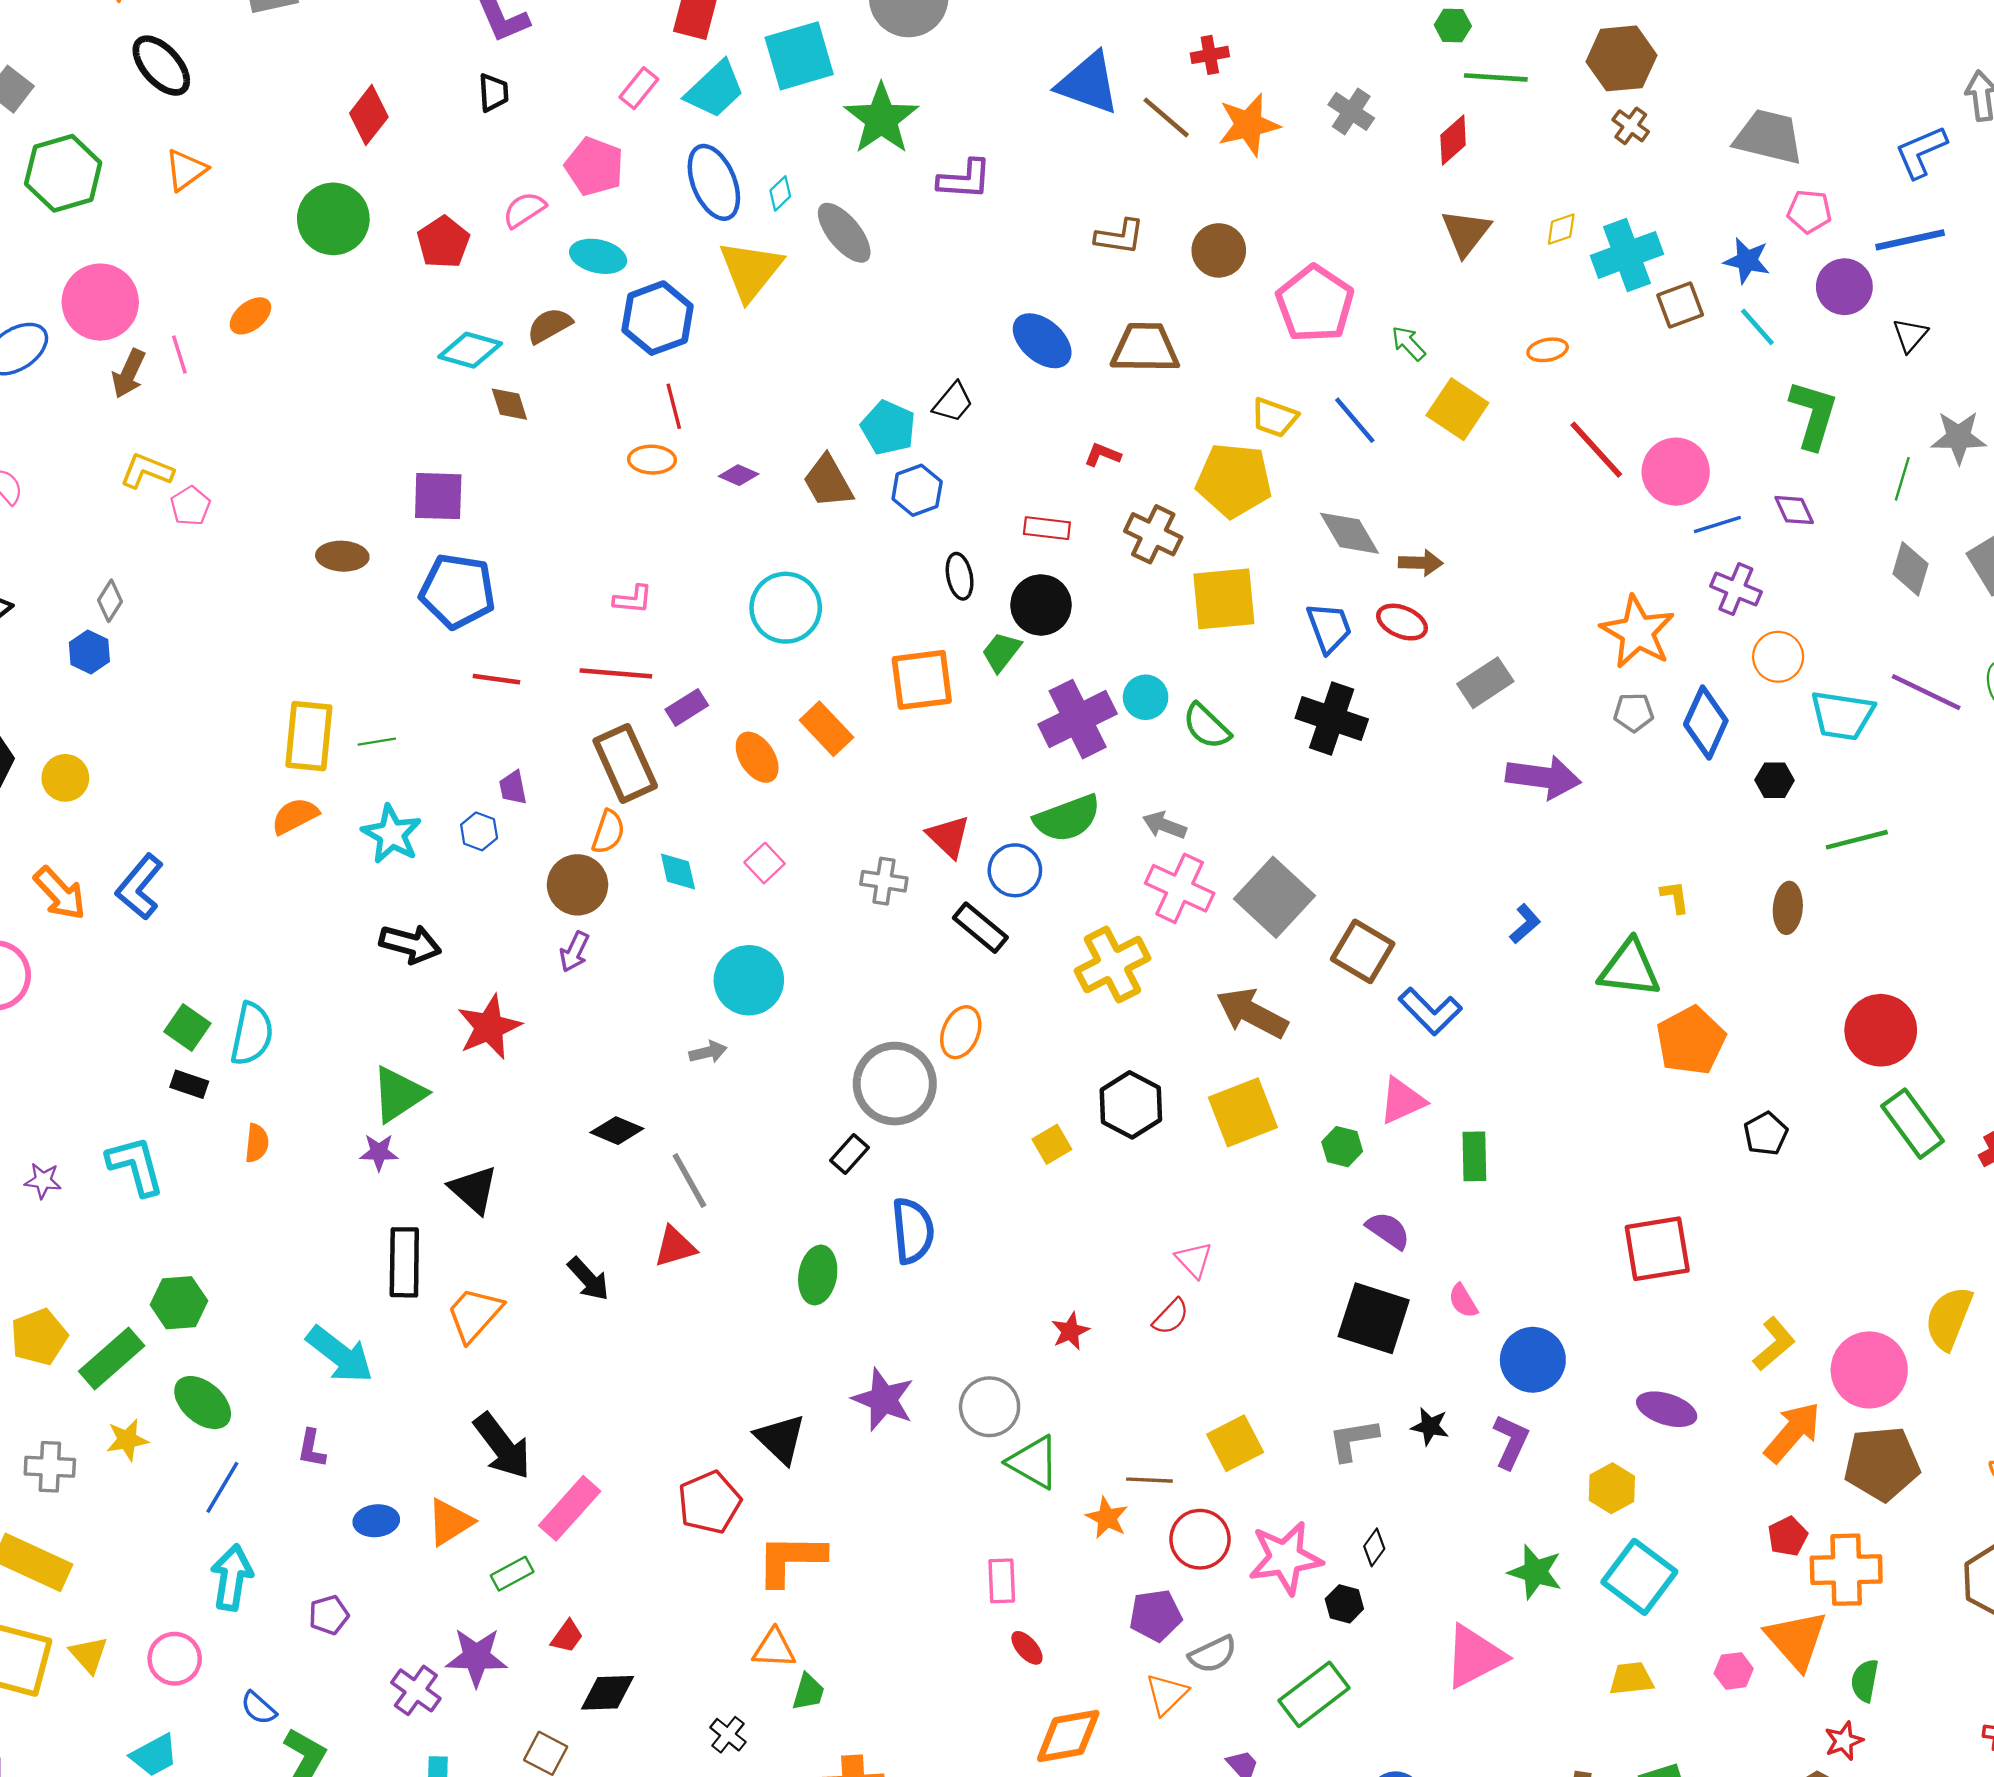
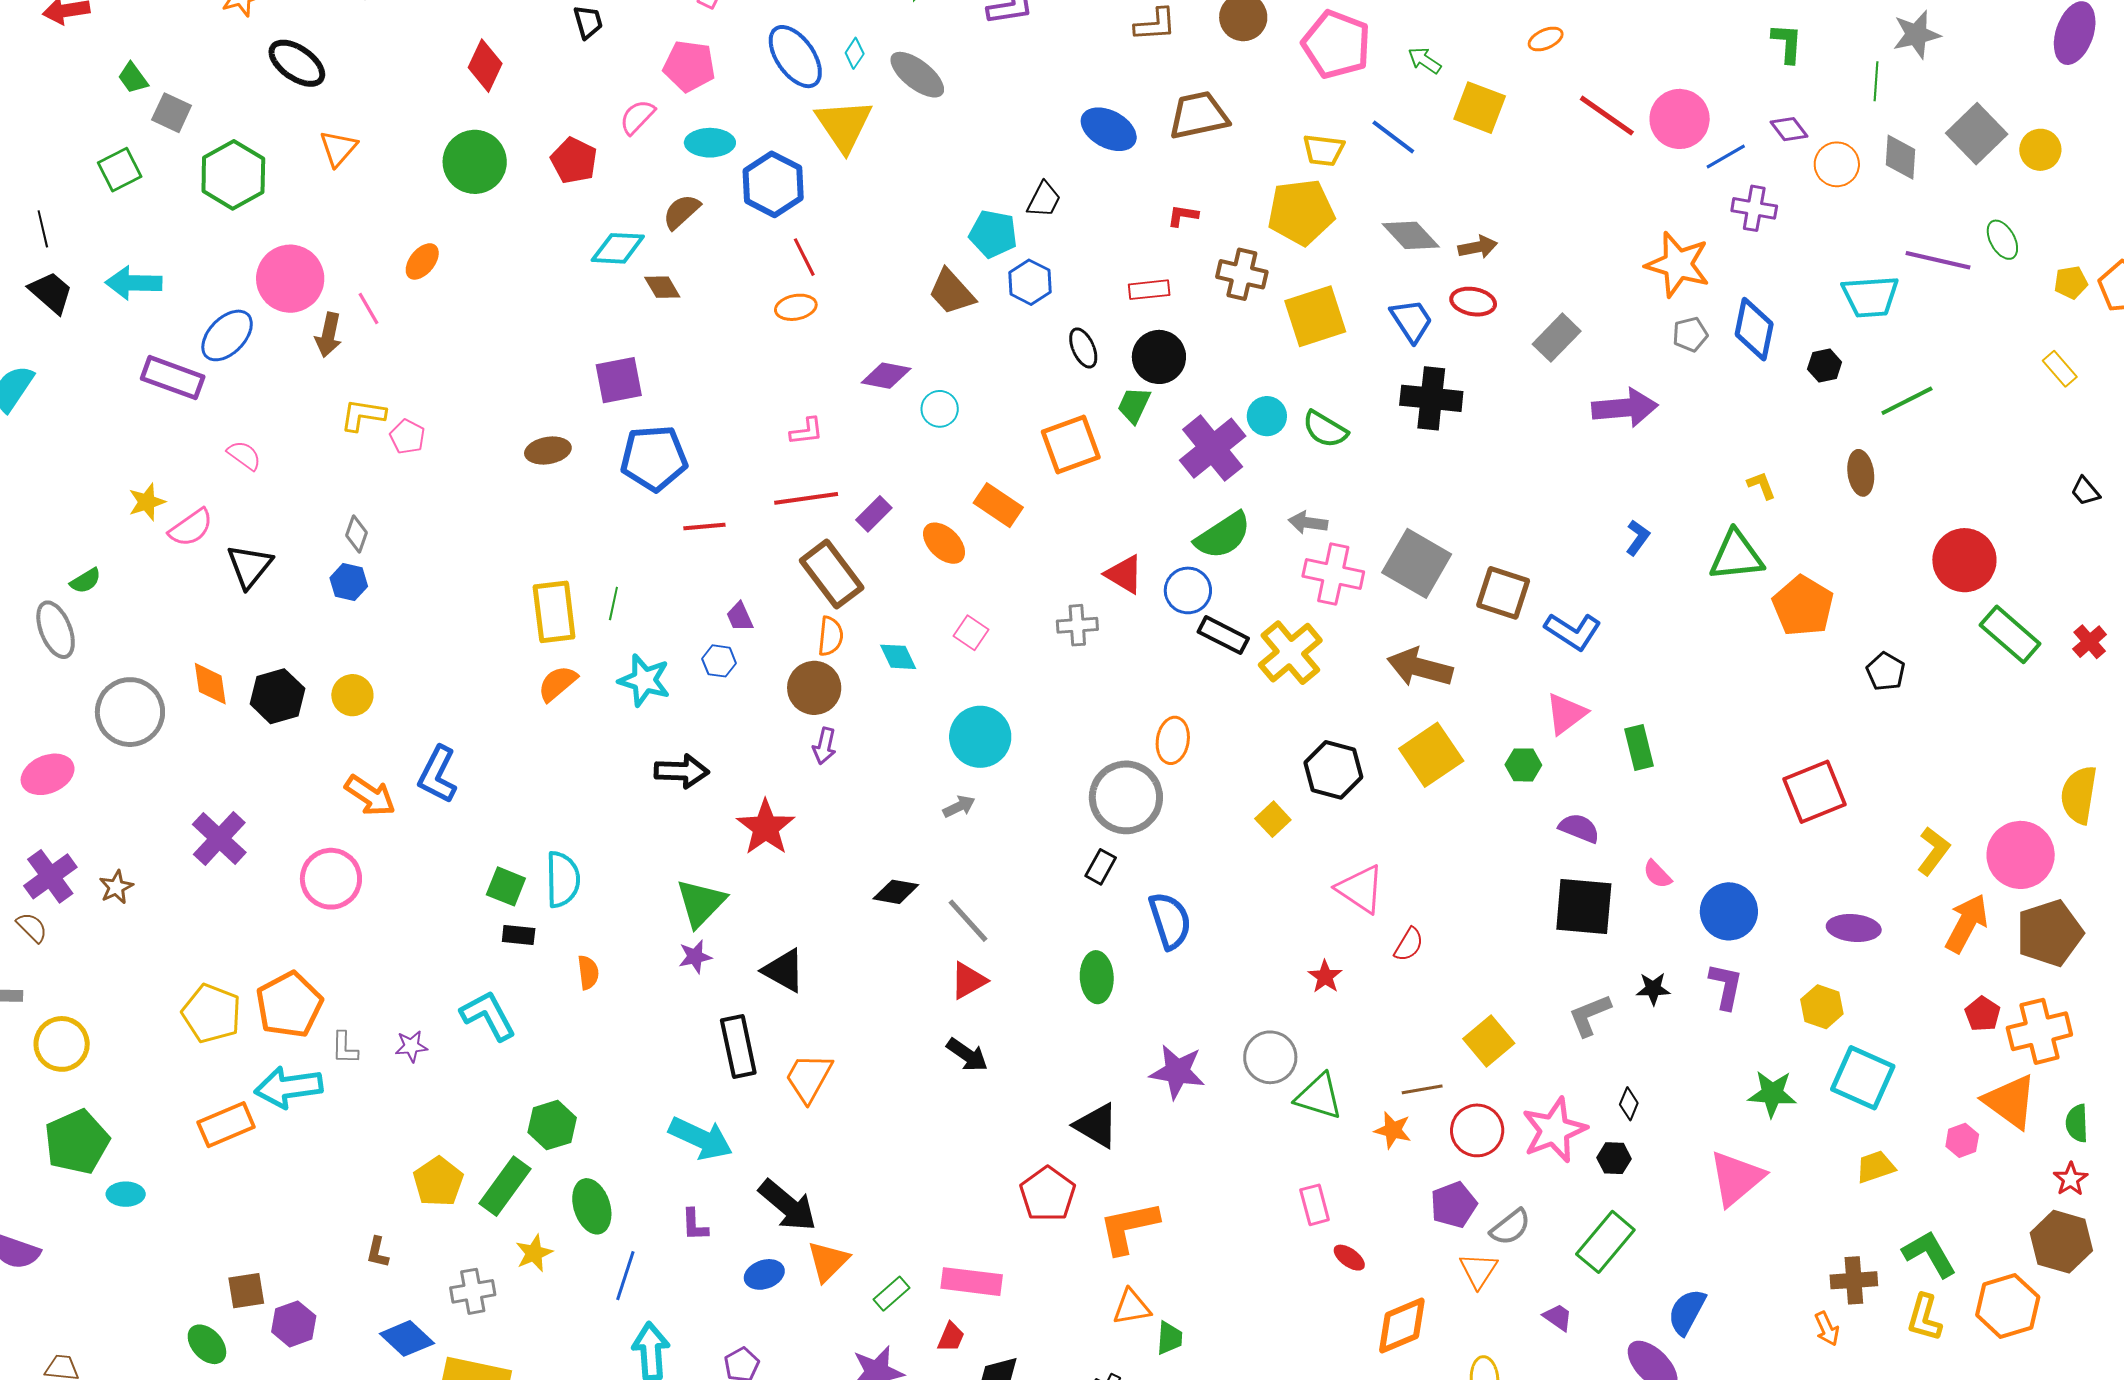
green L-shape: (1813, 415) -> (1787, 43), size x0.7
purple diamond: (739, 475) -> (886, 376), moved, size x1.4
cyan circle: (786, 608) -> (940, 409), size x0.6
orange circle: (1778, 657) -> (1837, 164), moved
green line: (377, 742) -> (613, 603), turned -56
black rectangle: (980, 928) -> (1223, 635), moved
pink triangle: (1194, 1260) -> (1360, 889), moved, size x1.5
black arrow: (588, 1279) -> (967, 1055), moved
green ellipse: (203, 1403) -> (592, 1206), turned 44
black arrow: (502, 1446) -> (788, 1205), moved
pink rectangle: (570, 1508) -> (972, 1282), moved, turned 68

